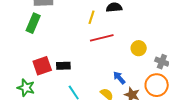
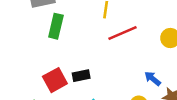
green rectangle: (33, 23) -> (56, 26), moved

